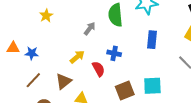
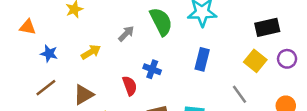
green semicircle: (115, 15) -> (161, 22), turned 150
orange triangle: (13, 48) -> (28, 27), moved
yellow arrow: (77, 57) -> (91, 52), moved

